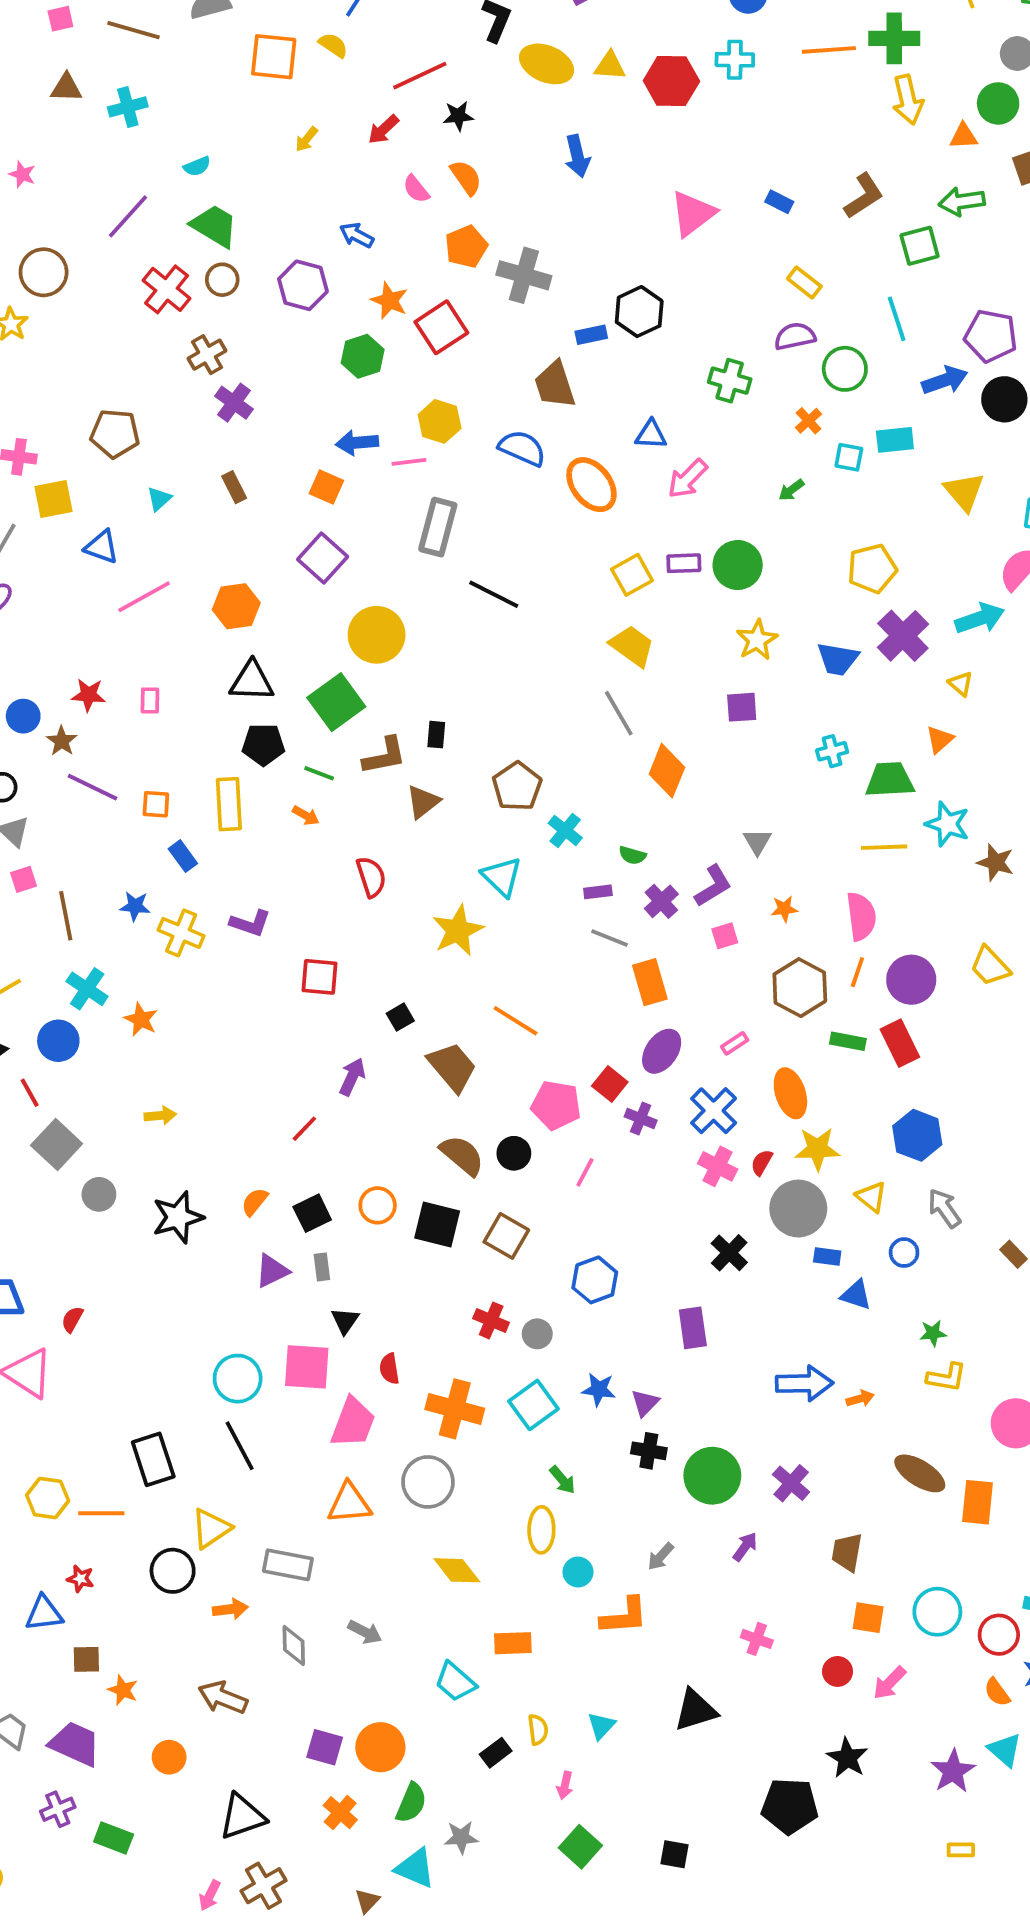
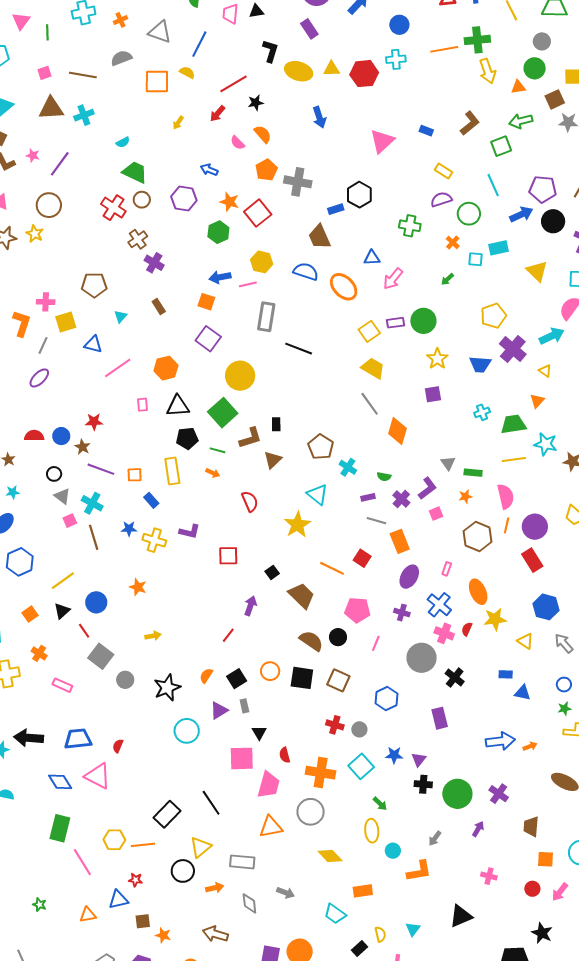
brown triangle: (66, 88) -> (51, 108), size x1.5
purple line: (128, 216) -> (60, 164), moved
pink rectangle: (150, 701) -> (143, 405), moved
cyan cross: (87, 989) -> (92, 503), moved
green rectangle: (848, 1041) -> (473, 473), moved
pink rectangle: (735, 1043) -> (447, 569), turned -32
red square: (610, 1084) -> (362, 558), moved
gray circle: (798, 1209) -> (422, 658), moved
blue circle: (904, 1253) -> (564, 685), moved
cyan circle: (238, 1379) -> (187, 731), moved
black rectangle: (153, 1459) -> (167, 814), turned 68

